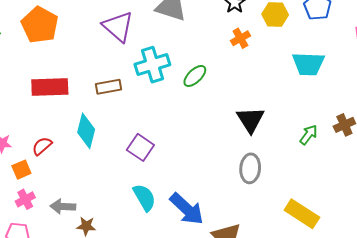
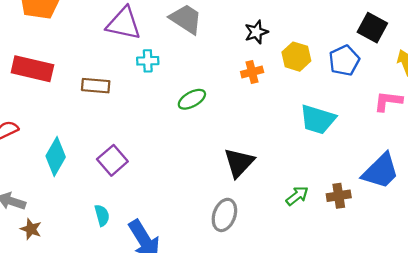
purple triangle: (118, 26) -> (124, 23), turned -44
cyan cross: (152, 65) -> (148, 61), moved, size x0.6
cyan diamond: (86, 131) -> (56, 157), moved
cyan semicircle: (144, 197) -> (102, 215), size x0.7

